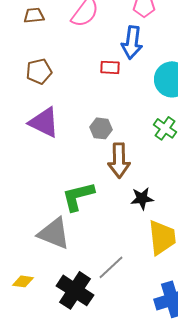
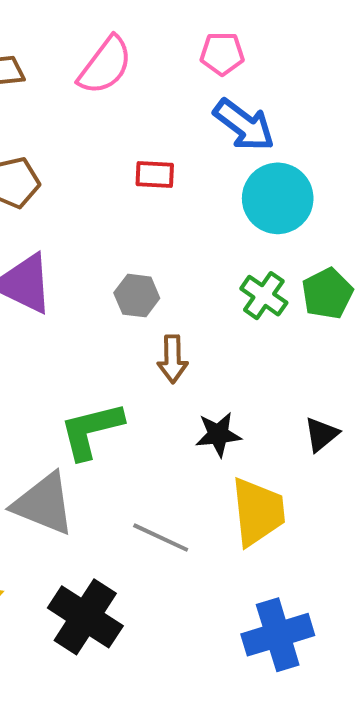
blue arrow: (132, 42) -> (244, 125), moved, turned -60
brown arrow: (119, 160) -> (173, 359), size x0.7
gray line: (111, 267) -> (161, 538), moved, turned 68

